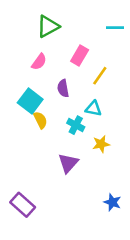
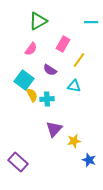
purple semicircle: (63, 88) -> (50, 70), turned -48
cyan cross: (76, 125) -> (47, 99), moved, turned -32
yellow star: (101, 144) -> (74, 141), moved

